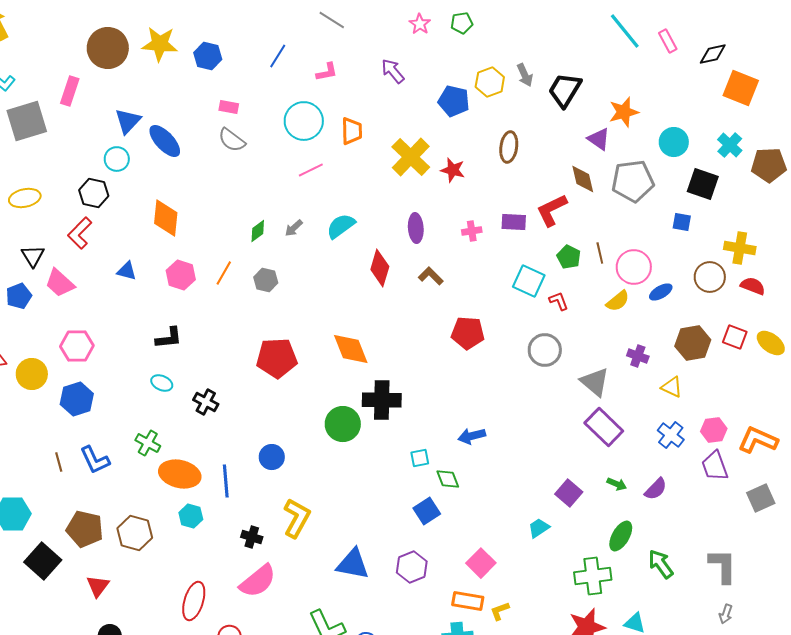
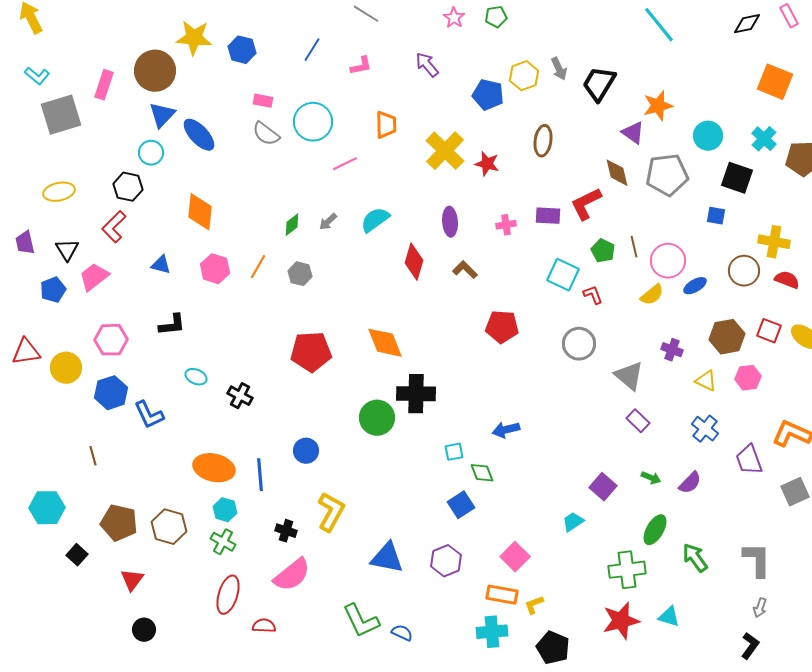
pink rectangle: (668, 41) -> (789, 16), moved
brown circle: (108, 48) -> (155, 71), moved
black diamond: (713, 54) -> (747, 24), moved
cyan circle: (304, 121) -> (313, 122), moved
pink trapezoid: (60, 283) -> (94, 277), turned 100
black L-shape: (169, 338) -> (172, 325), moved
purple rectangle: (604, 427) -> (638, 421), size x0.6
pink hexagon: (714, 430) -> (748, 378), moved
green cross: (148, 443) -> (223, 542), moved
blue L-shape: (95, 460) -> (149, 415), moved
black square: (43, 561) -> (77, 555), size x0.6

